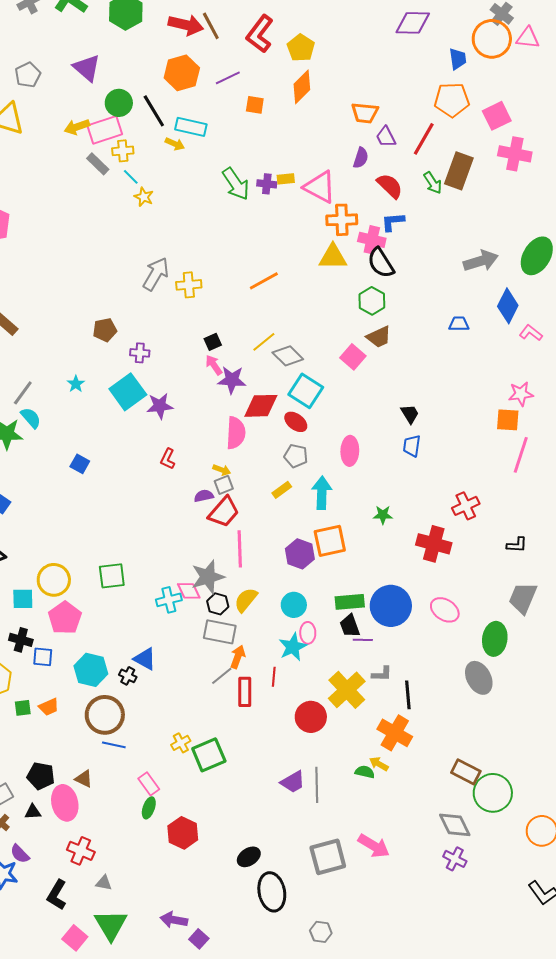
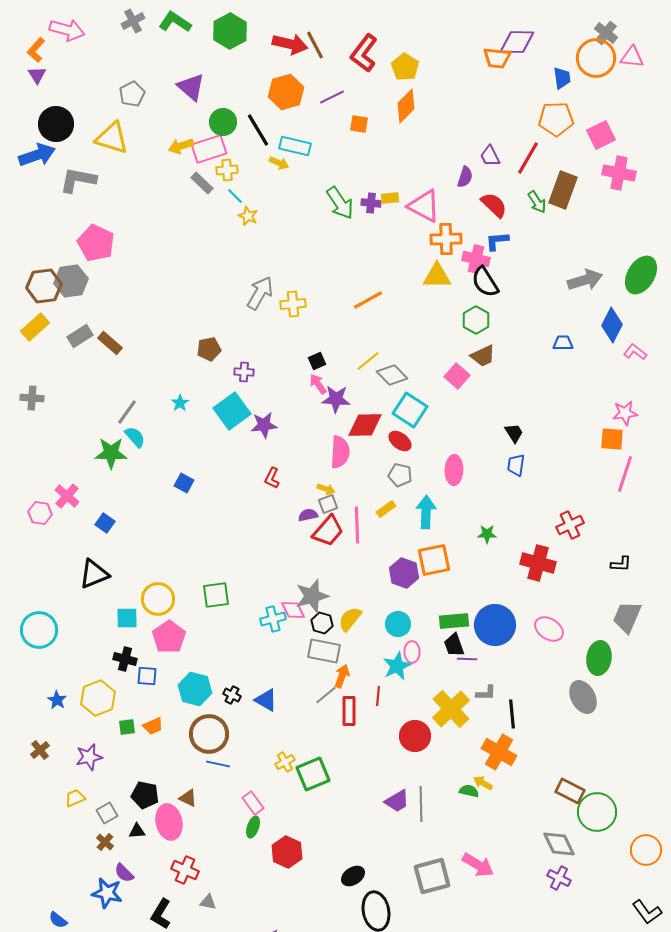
orange trapezoid: (365, 113) -> (497, 58), moved
pink line: (240, 549) -> (357, 525), moved
blue triangle: (145, 659) -> (266, 700), moved

